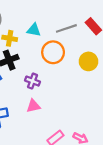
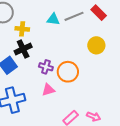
cyan triangle: (34, 30) -> (53, 19), moved
orange circle: (53, 52) -> (68, 72), moved

